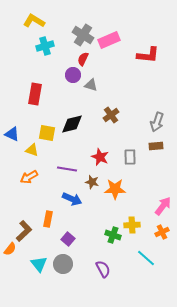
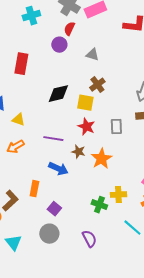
gray triangle: (91, 85) -> (92, 55), moved
yellow square: (47, 133) -> (85, 103), moved
orange star: (115, 189) -> (101, 159), turned -30
cyan triangle: (39, 264) -> (13, 243), moved

